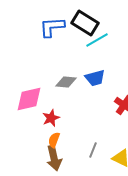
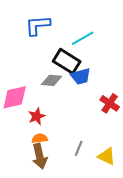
black rectangle: (85, 23) -> (67, 61), moved
orange semicircle: (54, 140) -> (40, 138), turned 63

